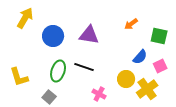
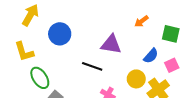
purple triangle: (89, 35) -> (111, 44), moved
green ellipse: (58, 71) -> (40, 78), moved, turned -50
yellow L-shape: (19, 77) -> (24, 52), moved

